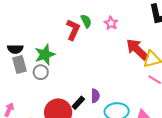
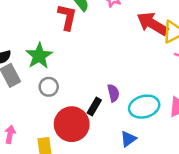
gray circle: (41, 72) -> (49, 87), moved

